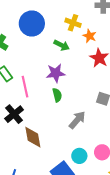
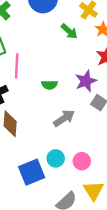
purple star: (56, 73) -> (86, 81), moved, turned -30
green semicircle: (57, 95) -> (49, 85), turned 88

